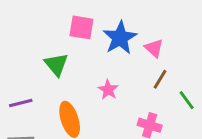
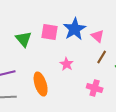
pink square: (81, 27) -> (50, 32), moved
green triangle: (56, 64) -> (24, 39), moved

